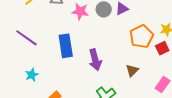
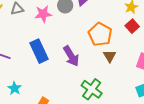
orange pentagon: (142, 36) -> (100, 34), moved

